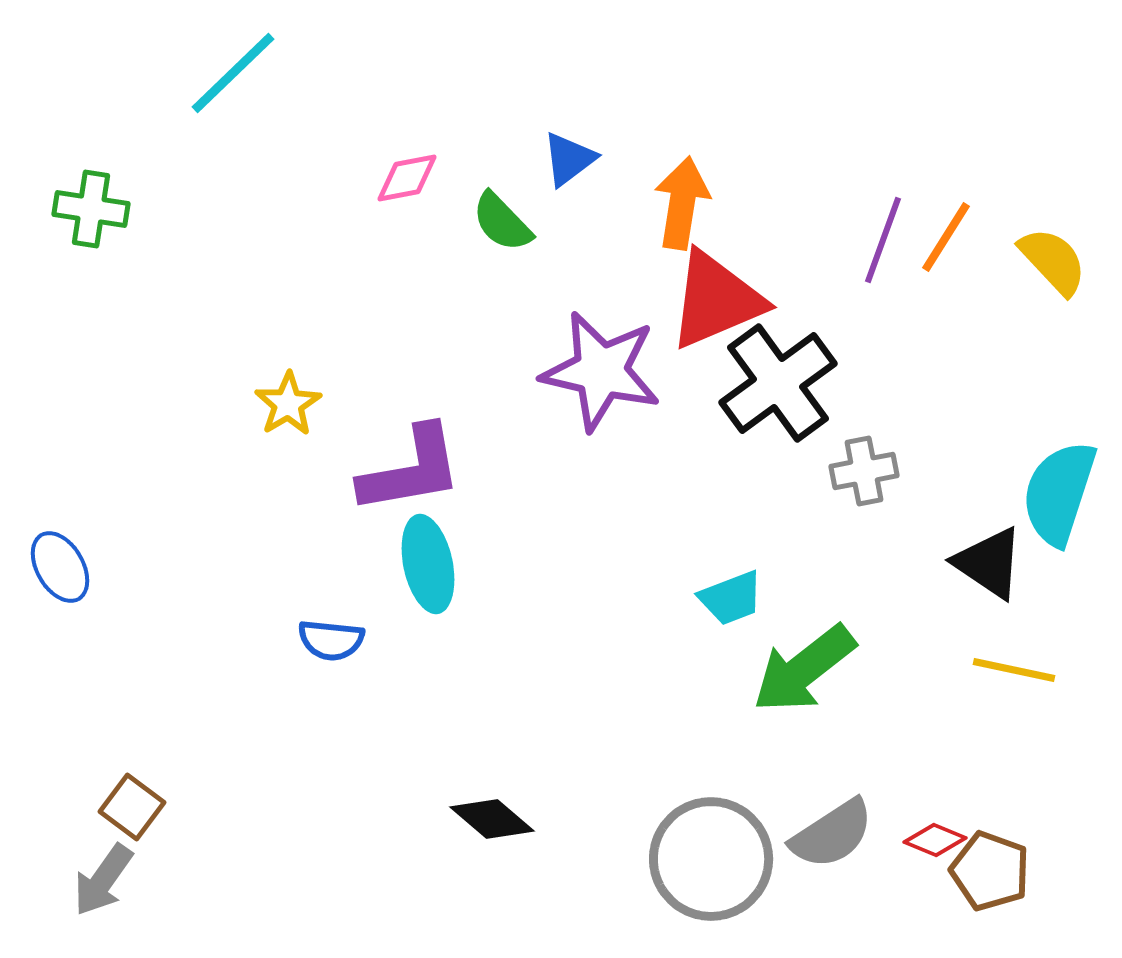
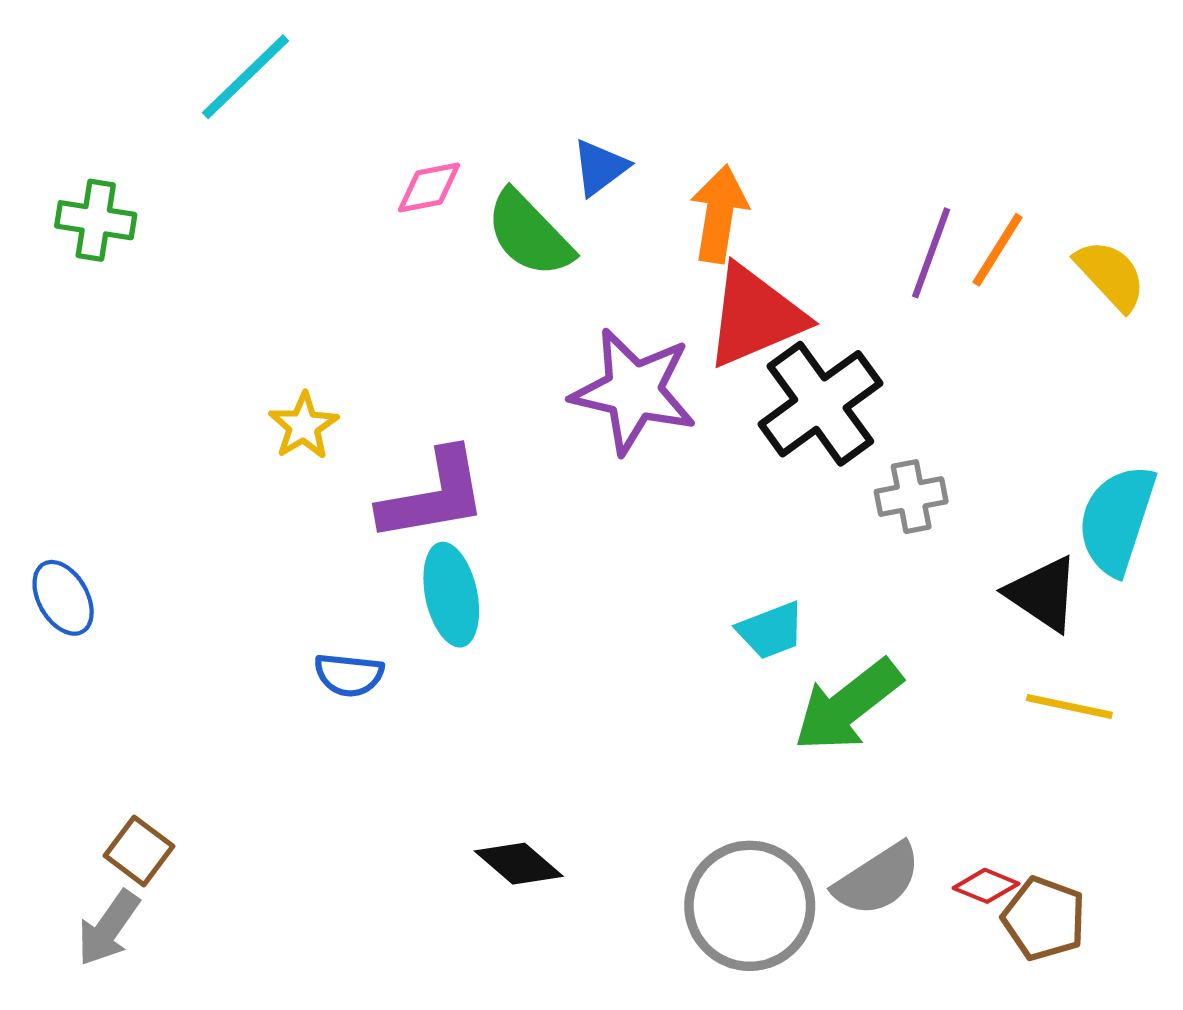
green semicircle: (502, 222) -> (529, 234), size x1.4

